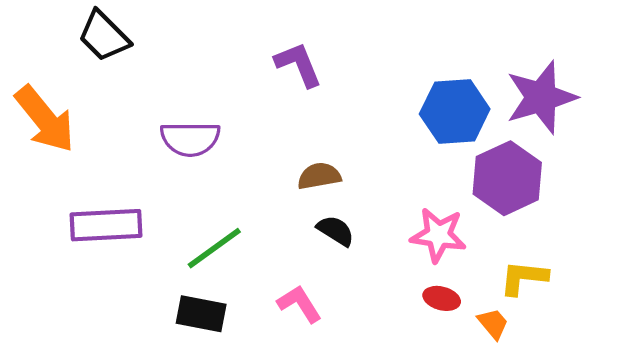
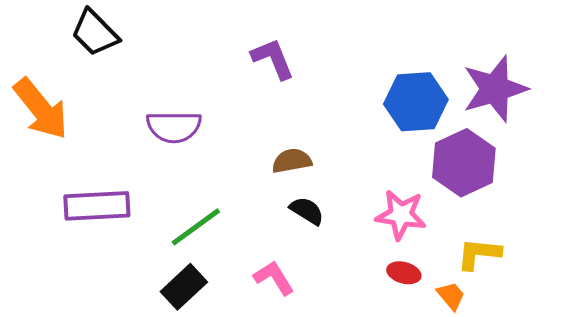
black rectangle: (201, 314) -> (184, 287), turned -54

